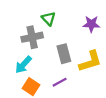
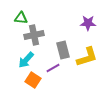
green triangle: (49, 19) -> (21, 18), moved, turned -40
purple line: (60, 82) -> (53, 68), moved

